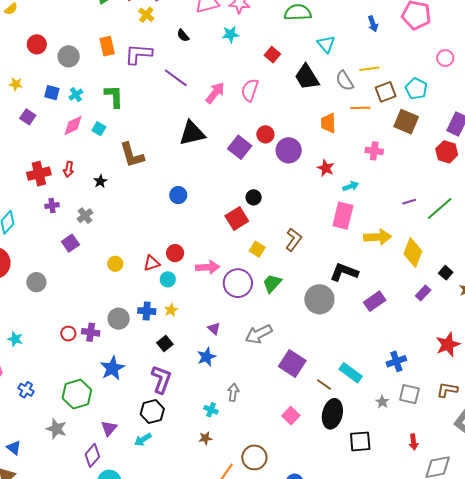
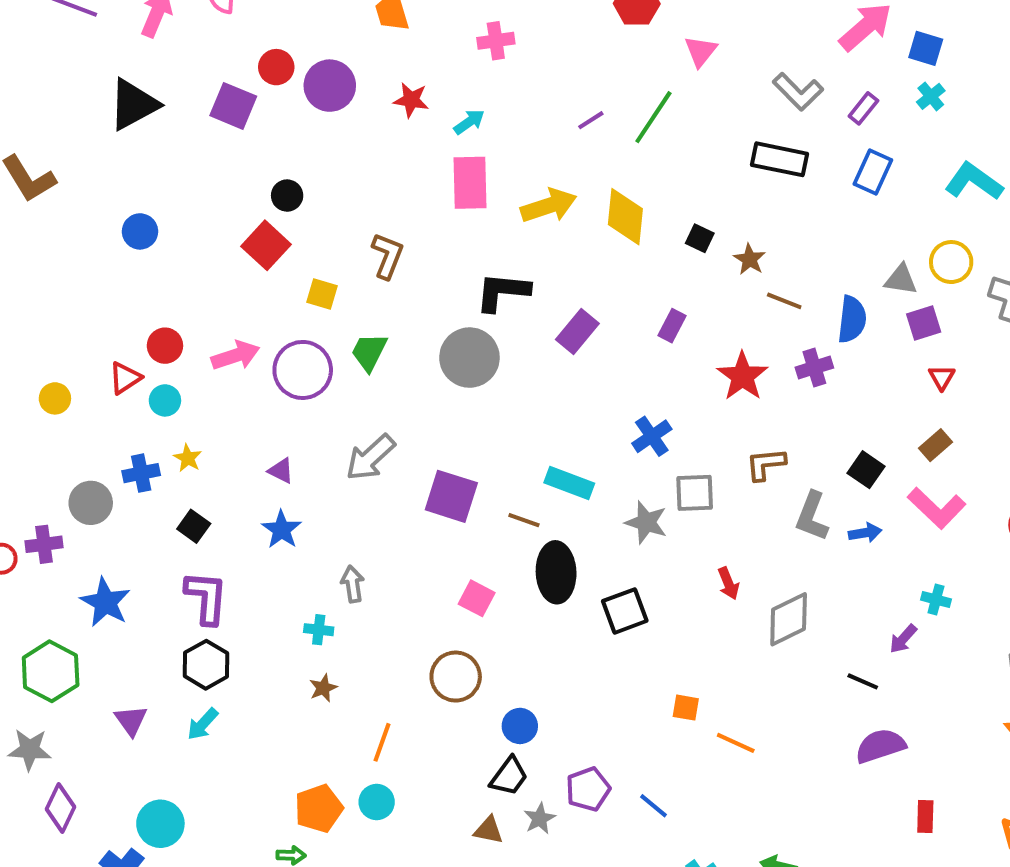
purple rectangle: (423, 293) -> (672, 326), moved
gray star: (382, 402) -> (646, 522), size x1.5
purple diamond: (92, 455) -> (61, 808), moved
brown circle: (254, 457) -> (456, 677), moved

